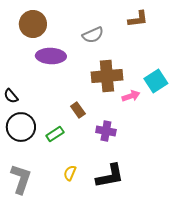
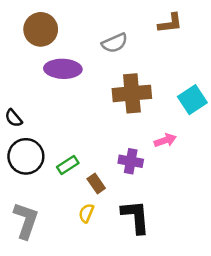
pink arrow: (131, 96) -> (165, 140), moved
brown rectangle: (78, 110) -> (96, 183), moved
black L-shape: (110, 176) -> (136, 217), turned -84

